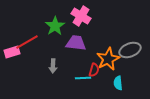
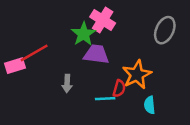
green star: (55, 26) -> (84, 34), moved
gray ellipse: (130, 50) -> (165, 30), moved, turned -45

